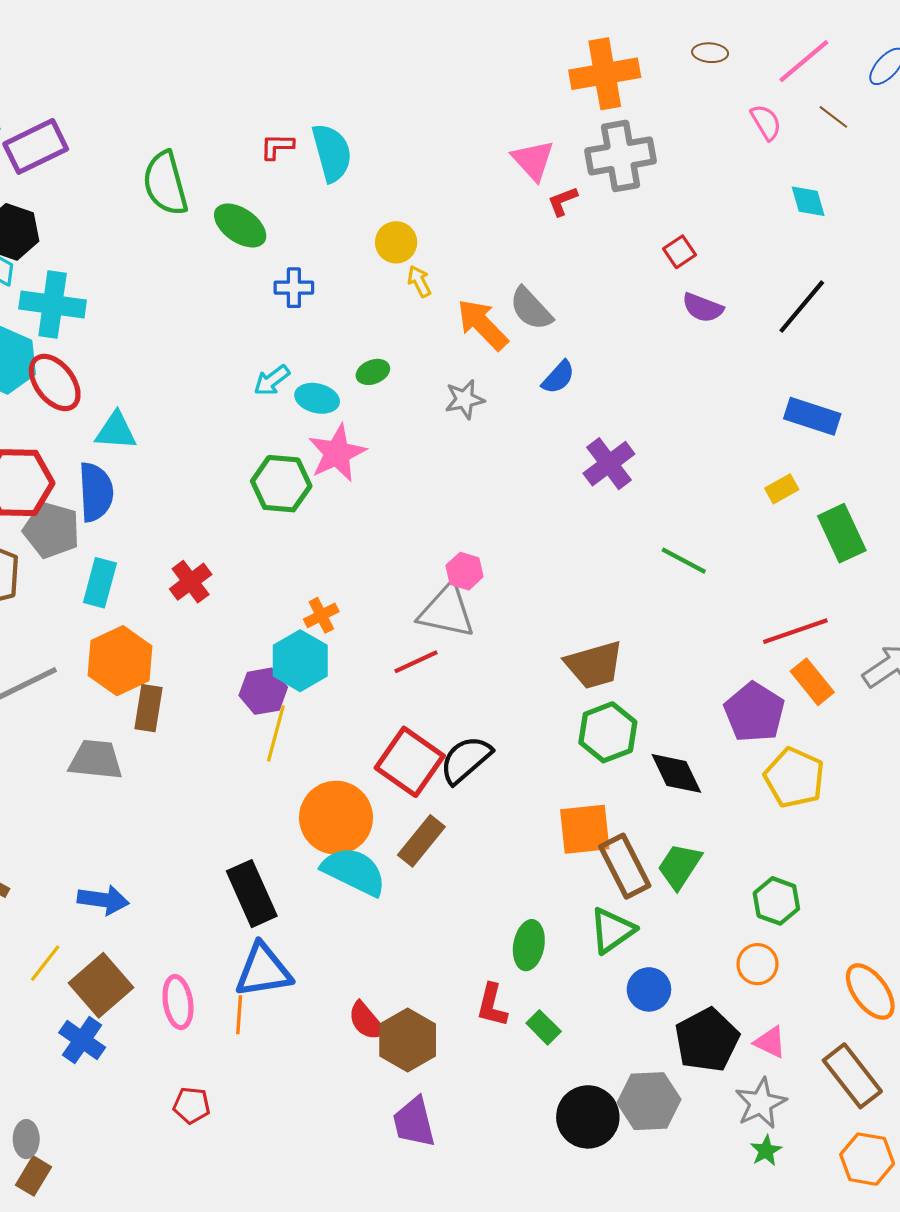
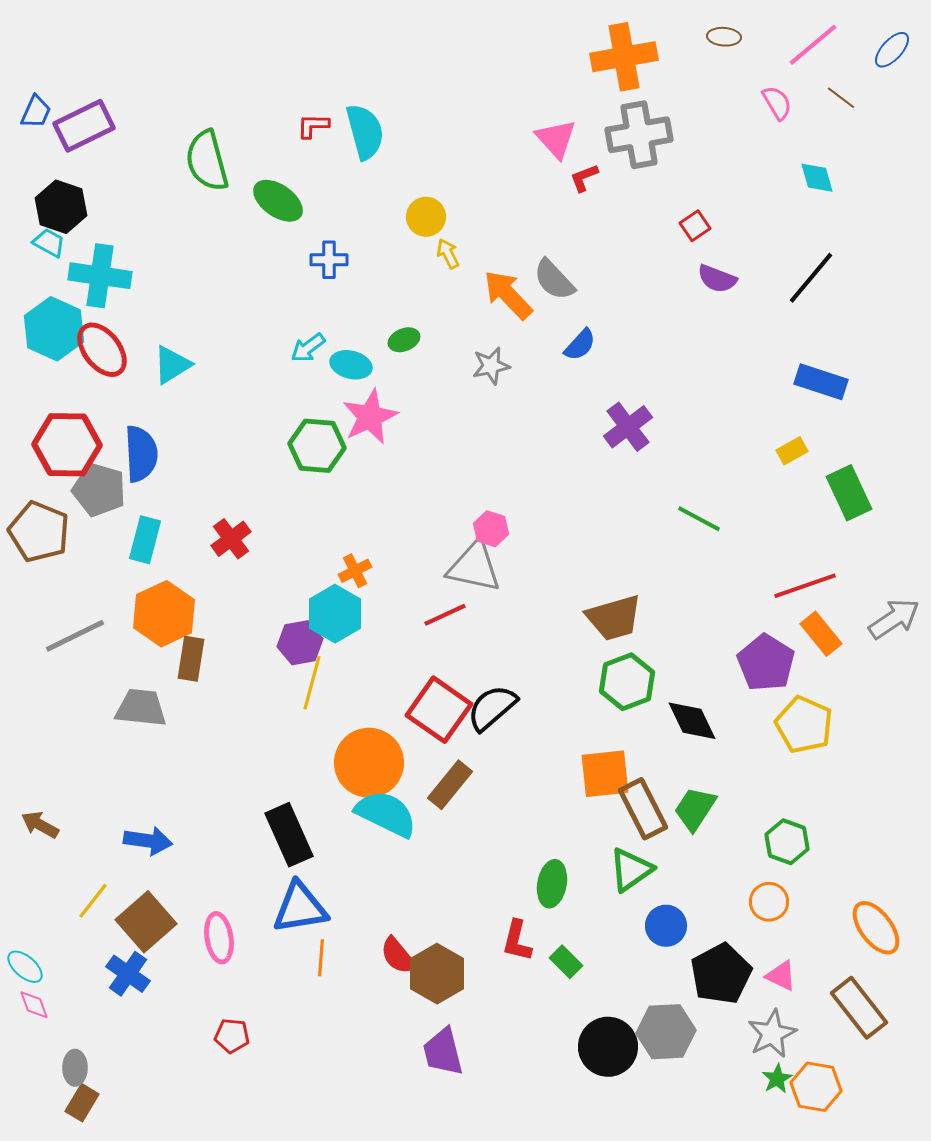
cyan triangle: (116, 431) -> (172, 365), moved, turned -36
orange line: (239, 1015) -> (321, 958), moved
orange hexagon: (867, 1159) -> (816, 1087), moved

